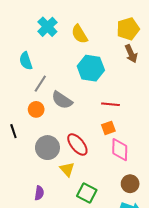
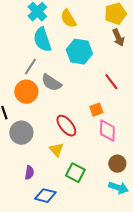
cyan semicircle: (26, 61) -> (42, 40), moved, size x1.4
red line: (110, 104) -> (111, 82), moved, turned 48
orange circle: (36, 109) -> (26, 92), size x1.5
gray circle: (47, 148) -> (21, 133), moved

